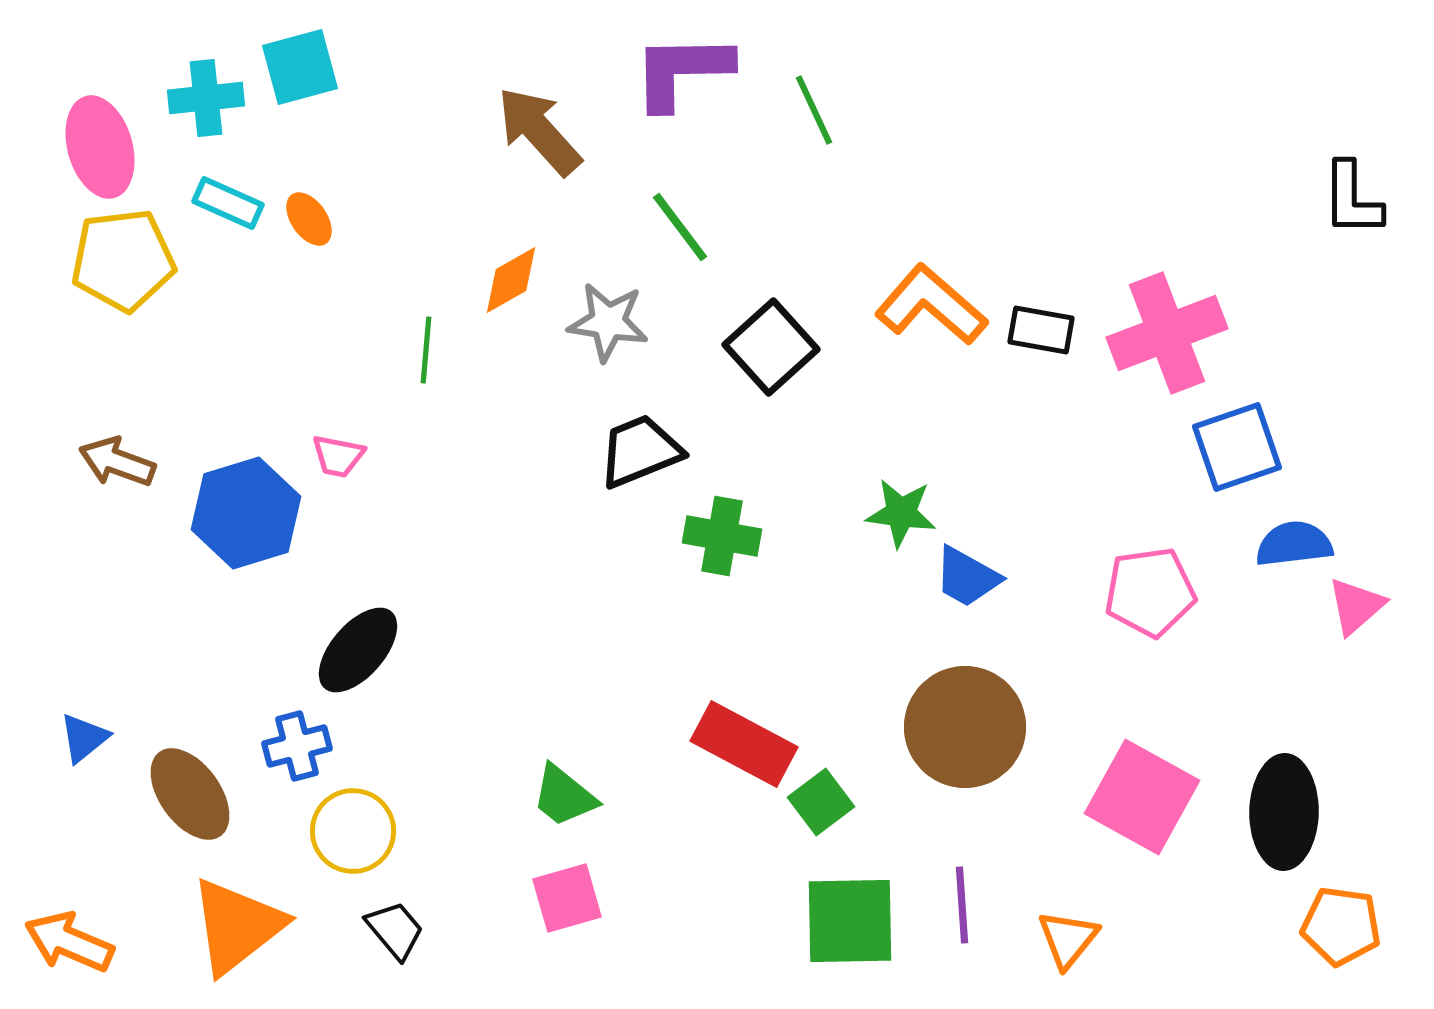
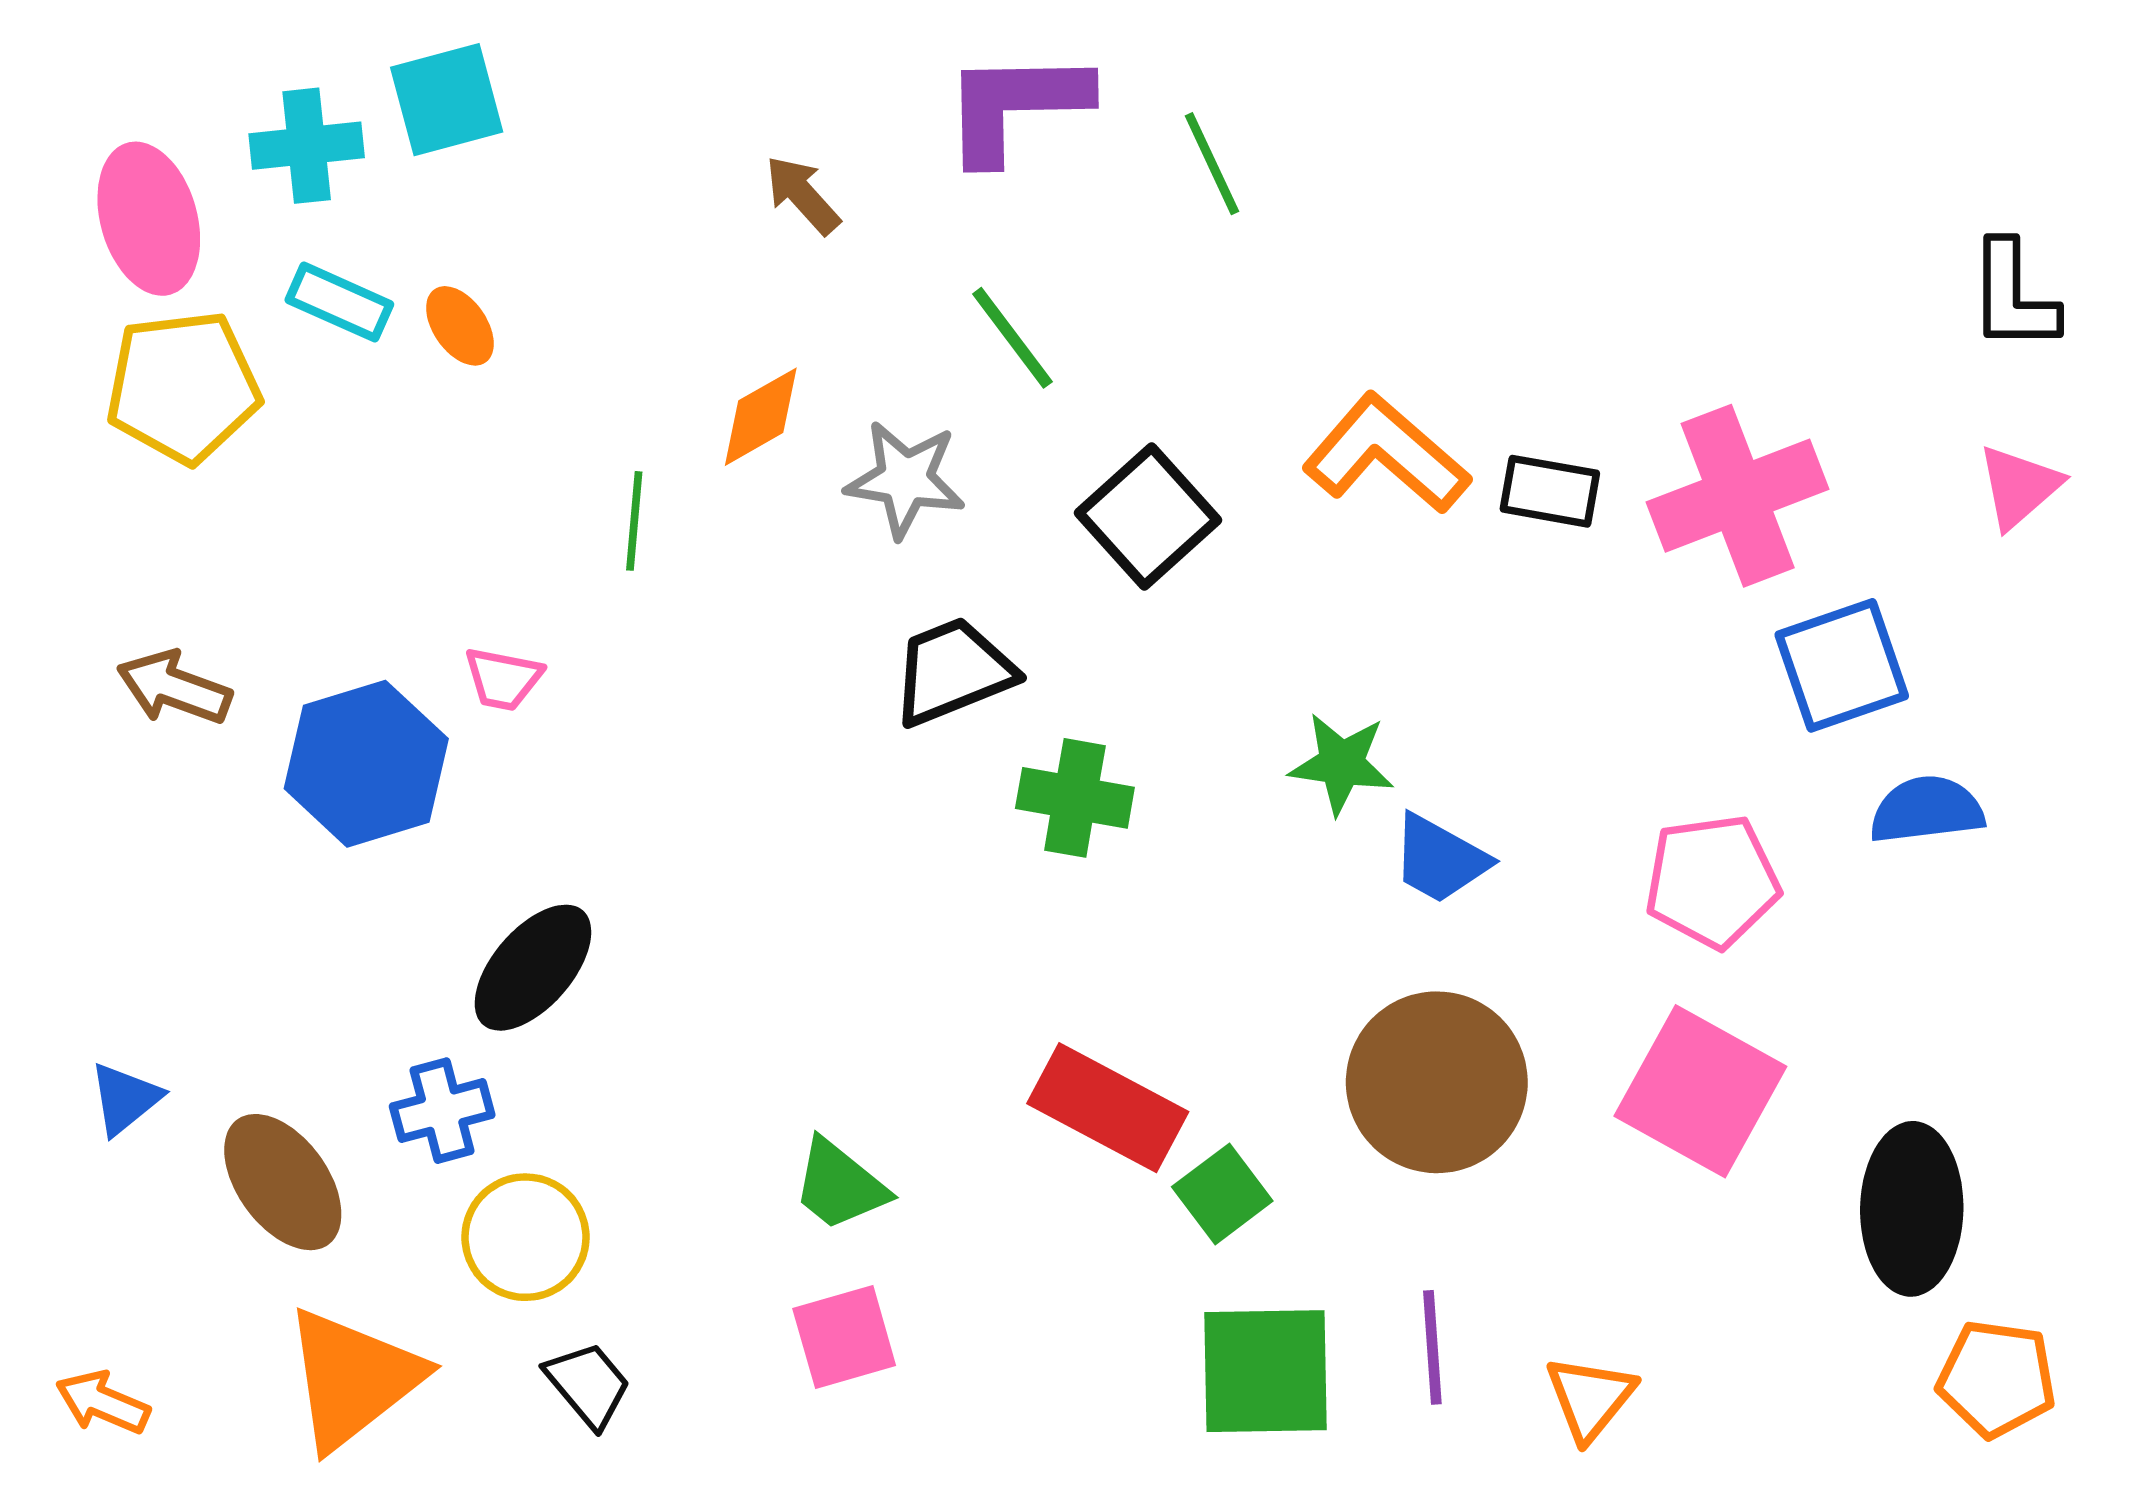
brown arrow: (539, 131) -> (802, 195), size x0.6
pink triangle: (1356, 606) -> (2019, 487), moved
pink square: (1142, 797) -> (1700, 1091), moved
orange arrow: (69, 942) -> (103, 1402), size x0.7

